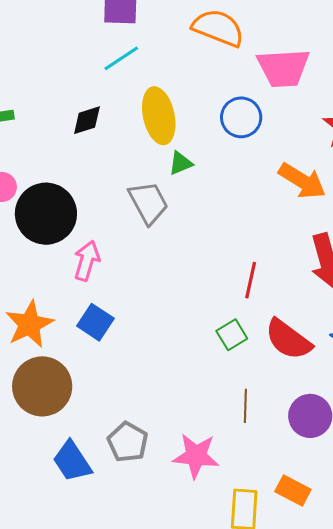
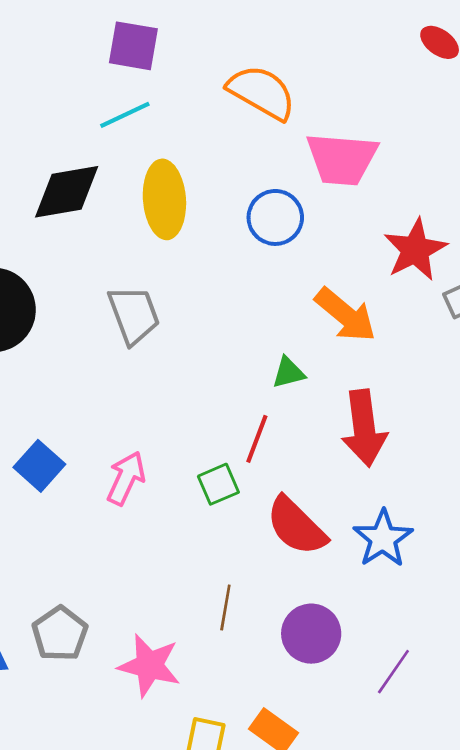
black diamond: (87, 120) -> (67, 192), size x1.6
green triangle: (180, 163) -> (288, 373), moved
pink arrow: (87, 261) -> (126, 478), moved
green square: (232, 335) -> (218, 484), moved

